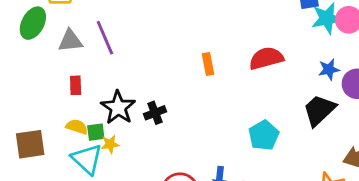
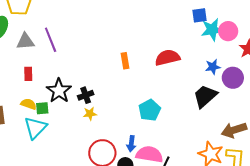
cyan pentagon: (264, 135) -> (149, 110), moved
yellow star: (110, 144) -> (90, 114), moved
cyan triangle: (87, 159) -> (35, 128), turned 30

